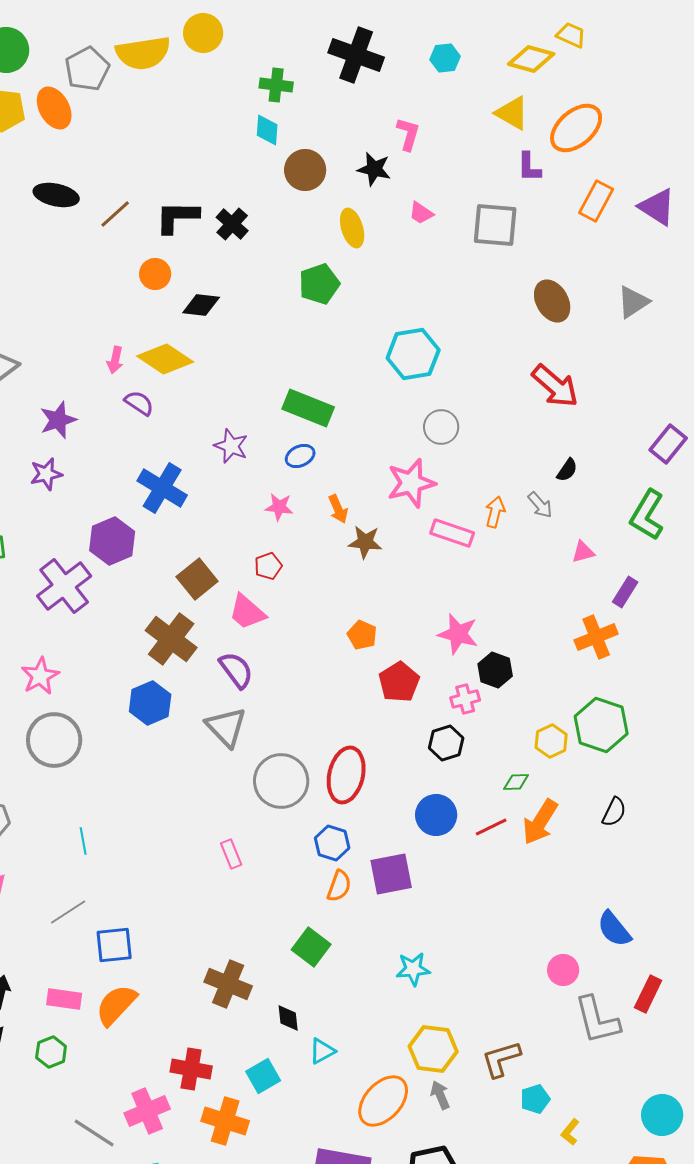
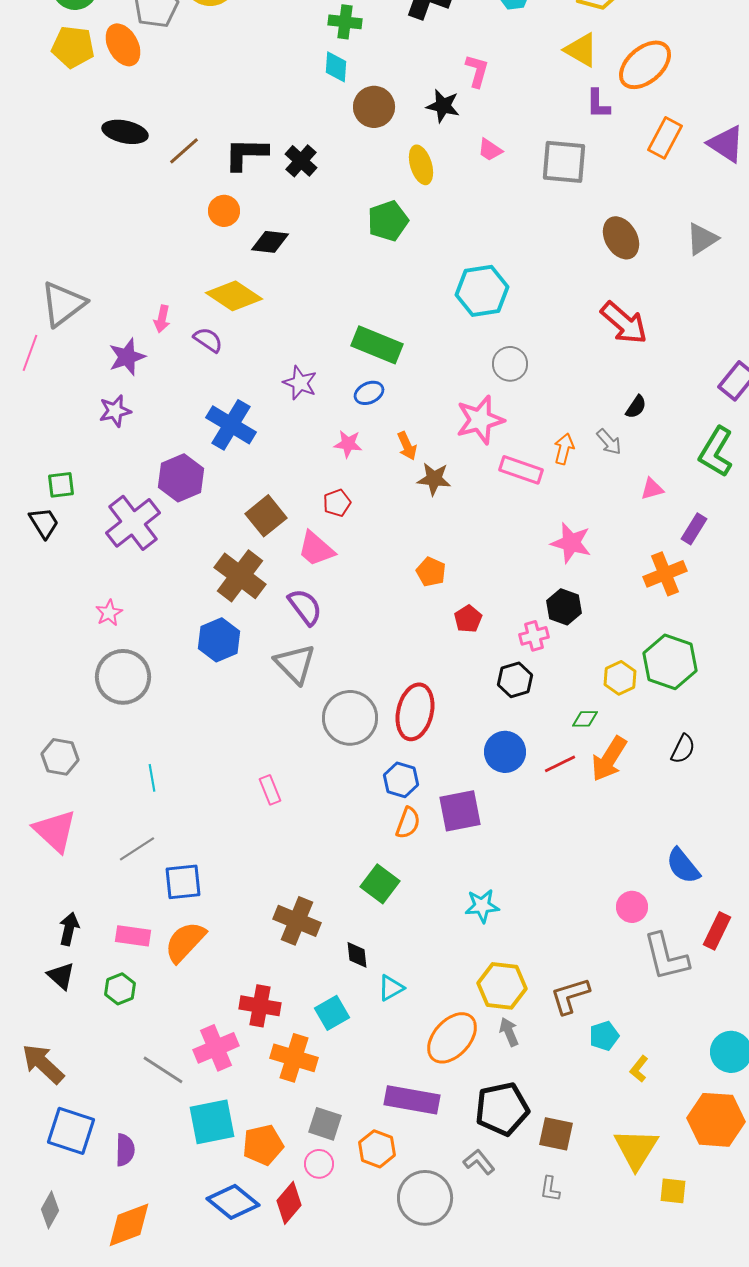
pink arrow: (115, 360) -> (162, 319), moved
pink star: (458, 634) -> (571, 543), moved
pink star: (40, 676) -> (109, 613), size x0.7
red pentagon: (399, 682) -> (468, 619), size x0.7
pink rectangle: (231, 854) -> (270, 790), moved

